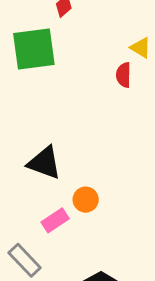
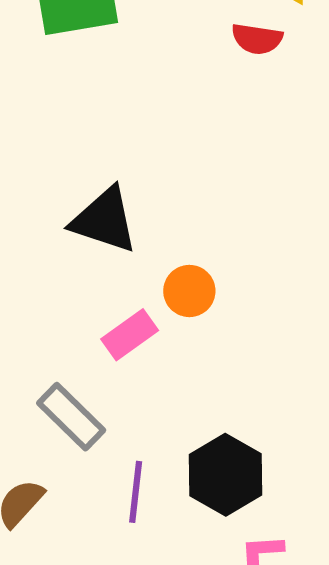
red semicircle: (124, 75) -> (257, 39), turned -80

